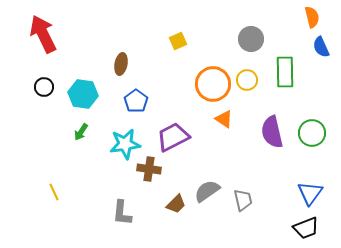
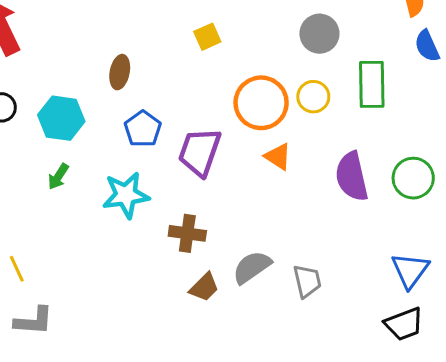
purple trapezoid: (173, 137) -> (200, 152), moved, turned -44
brown cross: (149, 169) -> (187, 233), moved
gray L-shape: (122, 213) -> (34, 321), moved, turned -92

